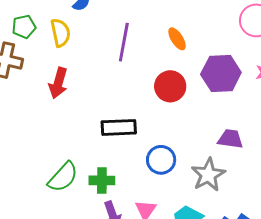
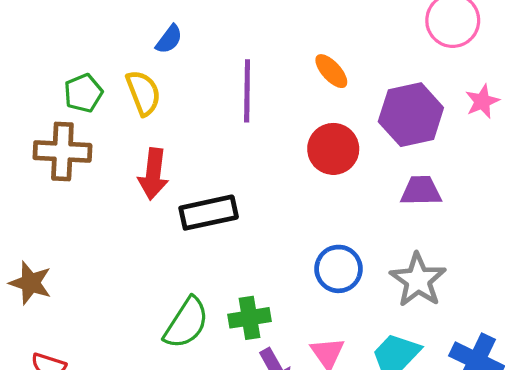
black rectangle: (119, 127) -> (209, 213), moved
purple trapezoid: (230, 139) -> (421, 191), moved

